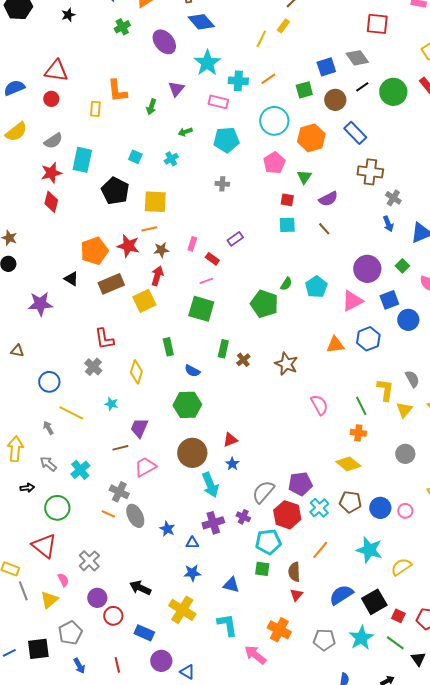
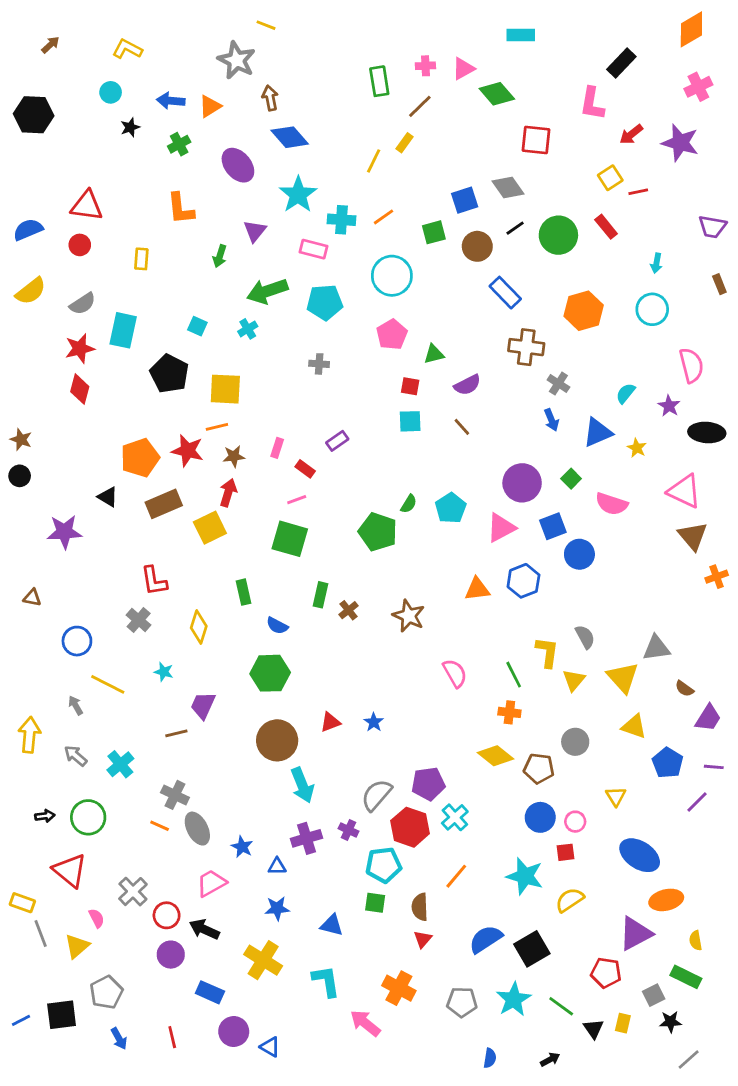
black star: (68, 15) -> (130, 127), moved
orange L-shape: (117, 91) -> (181, 209), moved
green arrow: (185, 132) -> (267, 291), size x2.0
orange hexagon: (311, 138) -> (584, 311), moved
green triangle: (304, 177) -> (434, 354), turned 42
blue star: (232, 464) -> (374, 722), moved
pink trapezoid: (145, 467) -> (211, 883), moved
black arrow: (27, 488) -> (45, 816), moved
brown pentagon: (350, 502) -> (539, 768), moved
purple circle: (97, 598) -> (171, 955), moved
red circle: (113, 616) -> (167, 915), moved
red square: (398, 616) -> (565, 852), moved, turned -32

